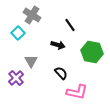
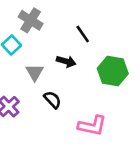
gray triangle: (31, 61) -> (35, 72), moved
black semicircle: (61, 73) -> (53, 100), moved

